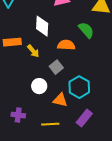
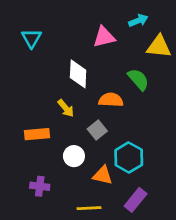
orange rectangle: (12, 42) -> (37, 134), moved
purple cross: (18, 115) -> (40, 186), moved

